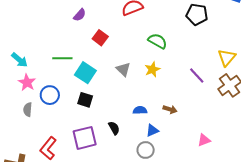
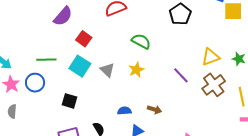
black pentagon: (197, 14) -> (180, 14), turned 30
purple semicircle: (80, 15) -> (63, 16), size x1.5
yellow triangle: (227, 58) -> (211, 57), turned 30
cyan square: (85, 73) -> (80, 66), moved
blue circle: (50, 95) -> (35, 83), moved

